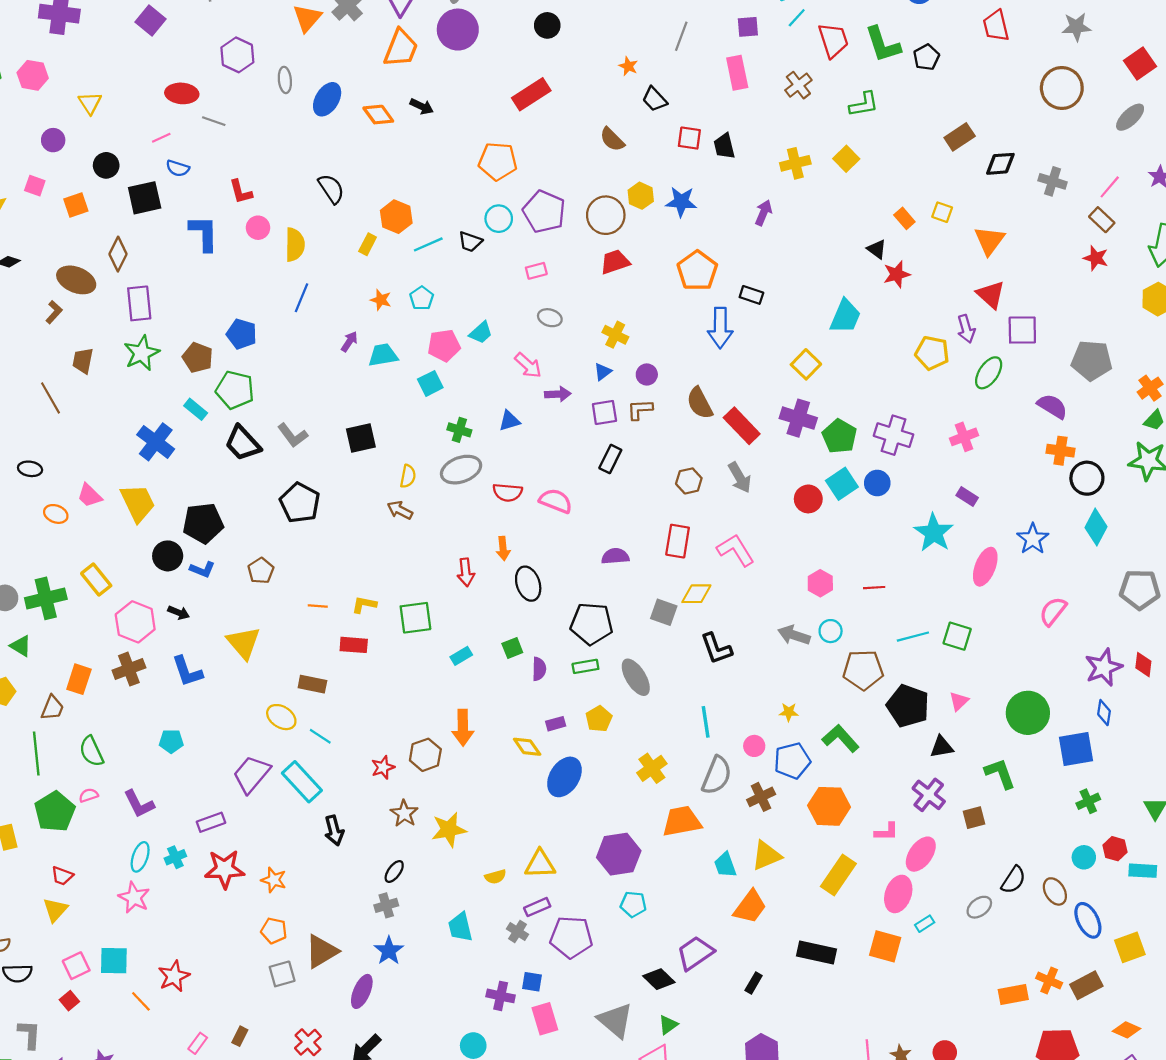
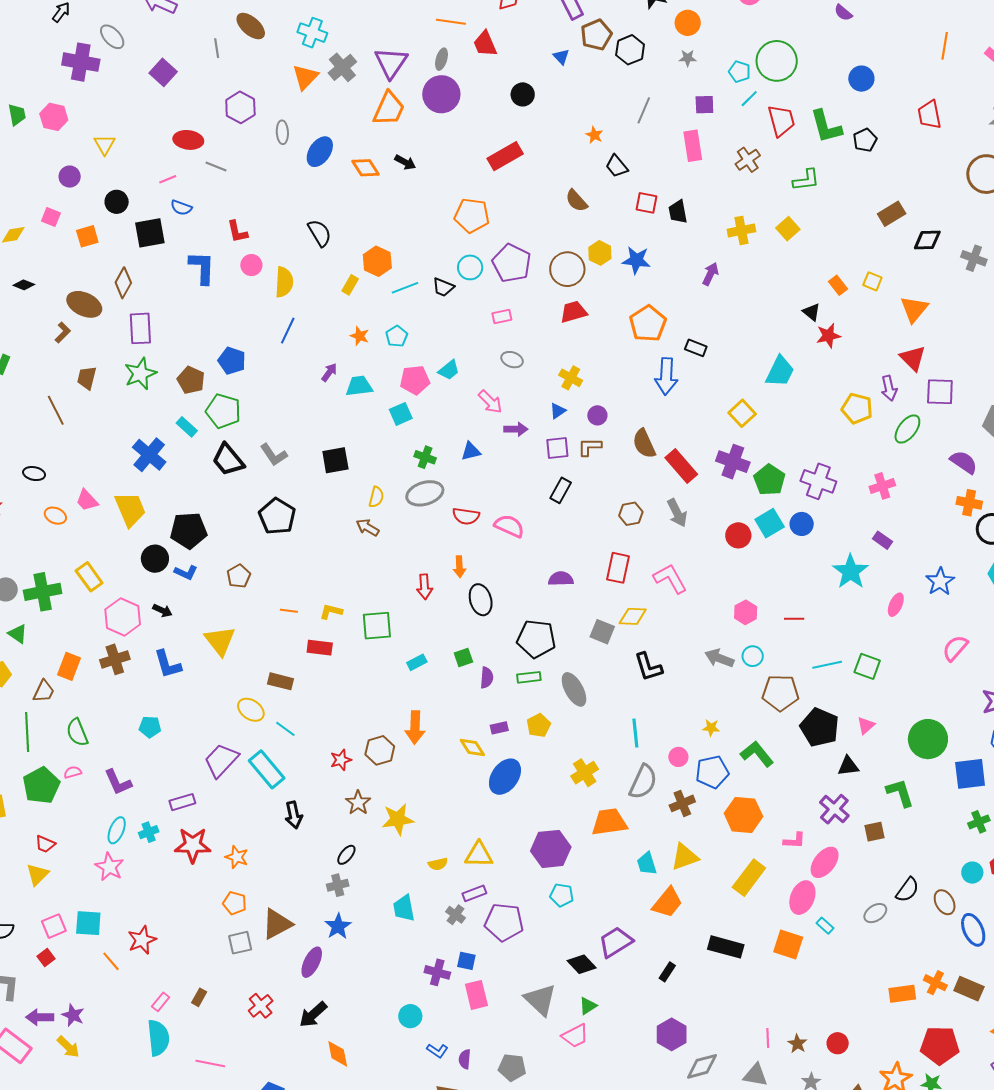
pink ellipse: (985, 567) -> (896, 605), size x0.7
cyan rectangle: (925, 924) -> (825, 926), turned 72
brown rectangle: (1086, 985) -> (969, 989), turned 48

